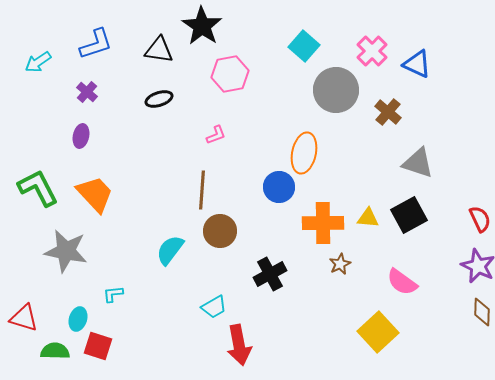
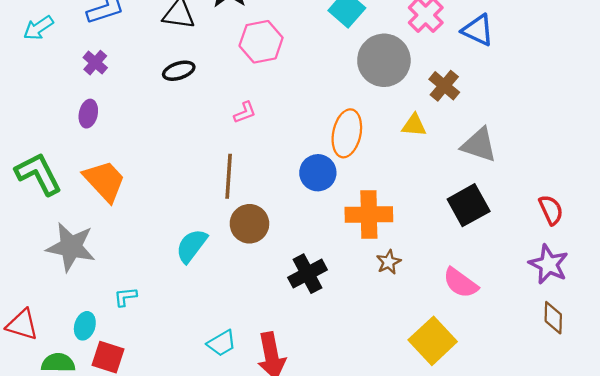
yellow triangle: (368, 218) -> (414, 125), moved
cyan trapezoid: (214, 307) -> (222, 343), moved

